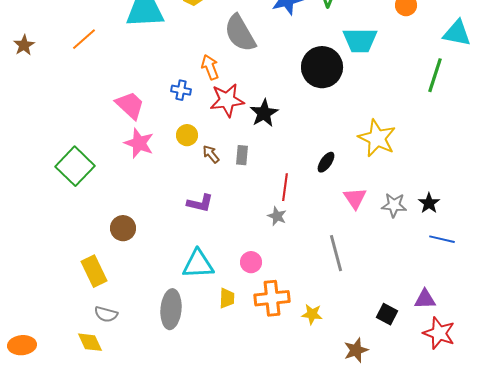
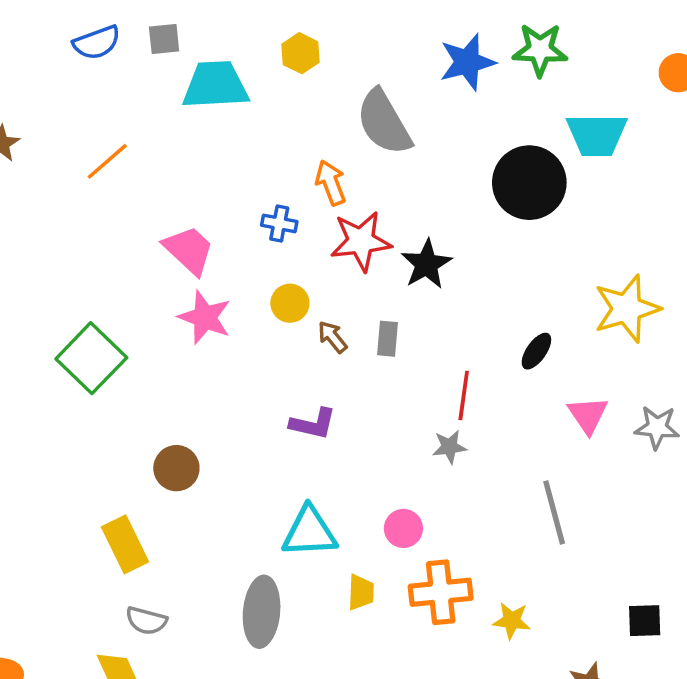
orange line: (84, 39) -> (107, 161), moved
yellow star: (377, 138) -> (627, 309), turned 30
gray star: (277, 216) -> (450, 447), turned -30
black square: (387, 314) -> (645, 621), turned -30

